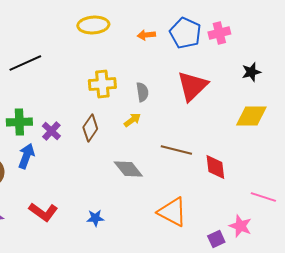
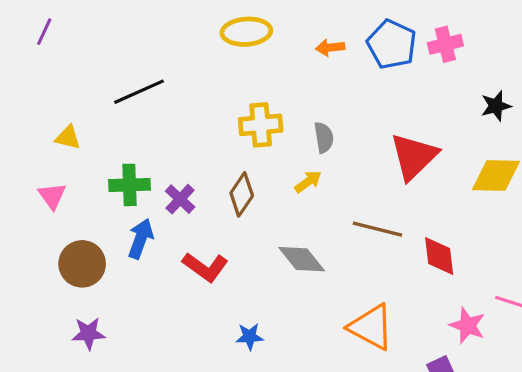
red triangle: (192, 86) -> (414, 156), moved
red L-shape: (43, 212) -> (205, 267), moved
pink star: (240, 226) -> (468, 325), moved

